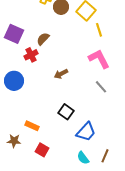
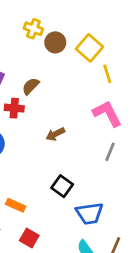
red cross: (31, 55) -> (14, 108), turned 32
gray line: (101, 87) -> (110, 152), turned 64
blue trapezoid: (86, 132) -> (89, 213), turned 40

